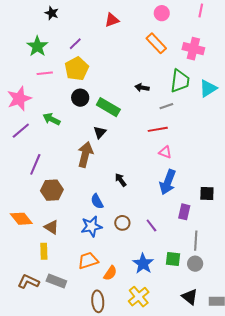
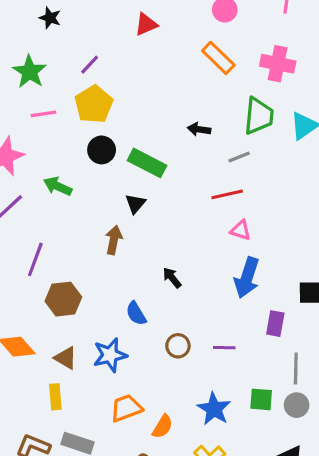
brown arrow: (85, 155) -> (114, 240), size x0.7
purple line: (151, 225) -> (224, 348), turned -48
blue star: (91, 226) -> (110, 355), moved

